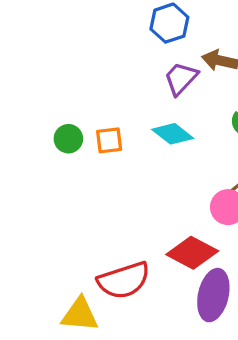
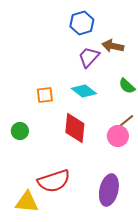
green circle: (68, 139) -> (20, 131), moved
red diamond: (192, 253) -> (75, 128), moved, turned 68

